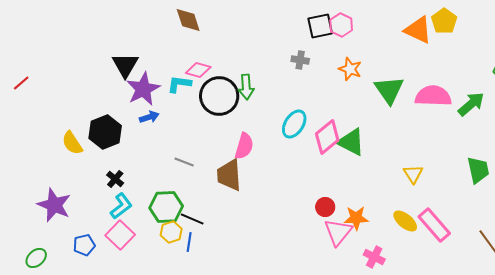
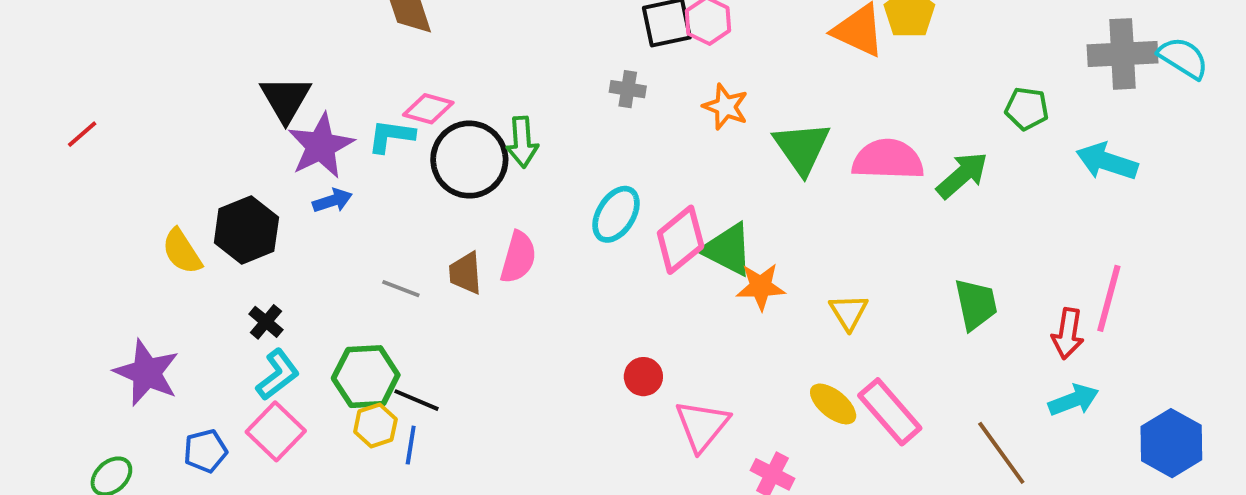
brown trapezoid: (229, 175) -> (465, 273), moved, size x0.7
red circle: (325, 207) -> (643, 377), moved
orange star: (356, 218) -> (761, 287), moved

